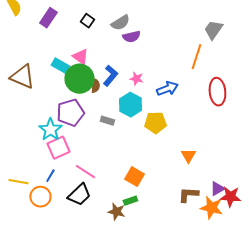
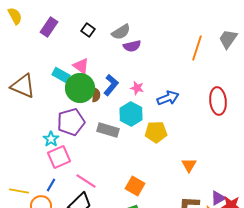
gray trapezoid: (213, 30) -> (228, 39), moved
orange line: (196, 57) -> (197, 48), moved
gray rectangle: (107, 121) -> (108, 130), size x1.5
cyan star: (50, 130) -> (51, 139), size x0.7

